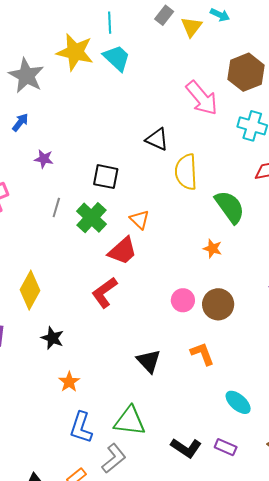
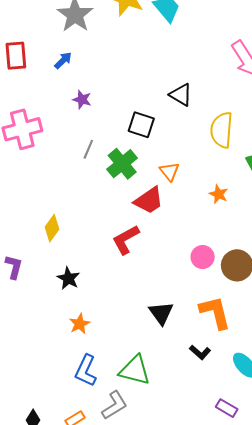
black triangle: (157, 139) -> (181, 95), moved
orange star: (213, 248) -> (219, 194), moved
yellow diamond: (30, 290) -> (52, 228), size x0.7
orange L-shape: (202, 354) -> (215, 312), size x1.4
black L-shape: (186, 448) -> (200, 352), moved, size x0.7

